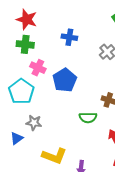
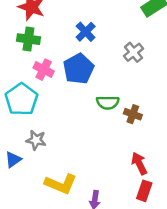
blue cross: (69, 37) -> (86, 32), turned 35
blue pentagon: (65, 80) -> (78, 69), moved
green semicircle: (88, 118) -> (108, 103), moved

